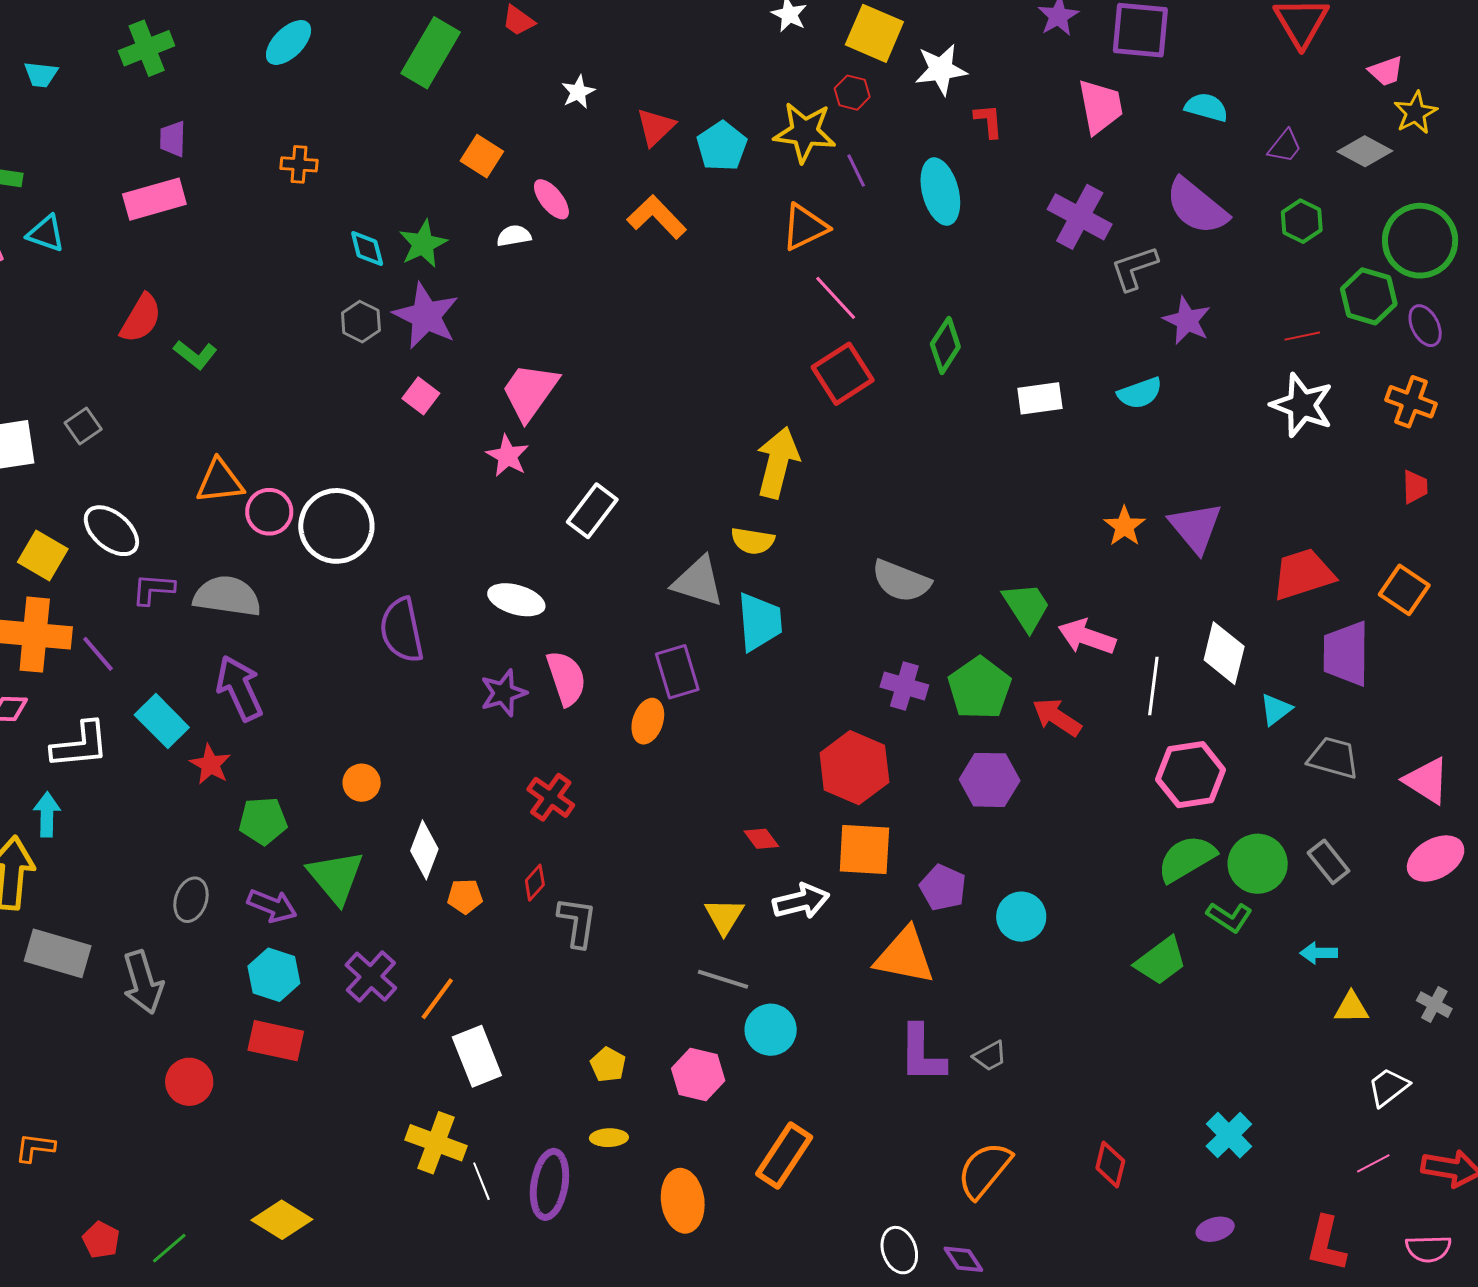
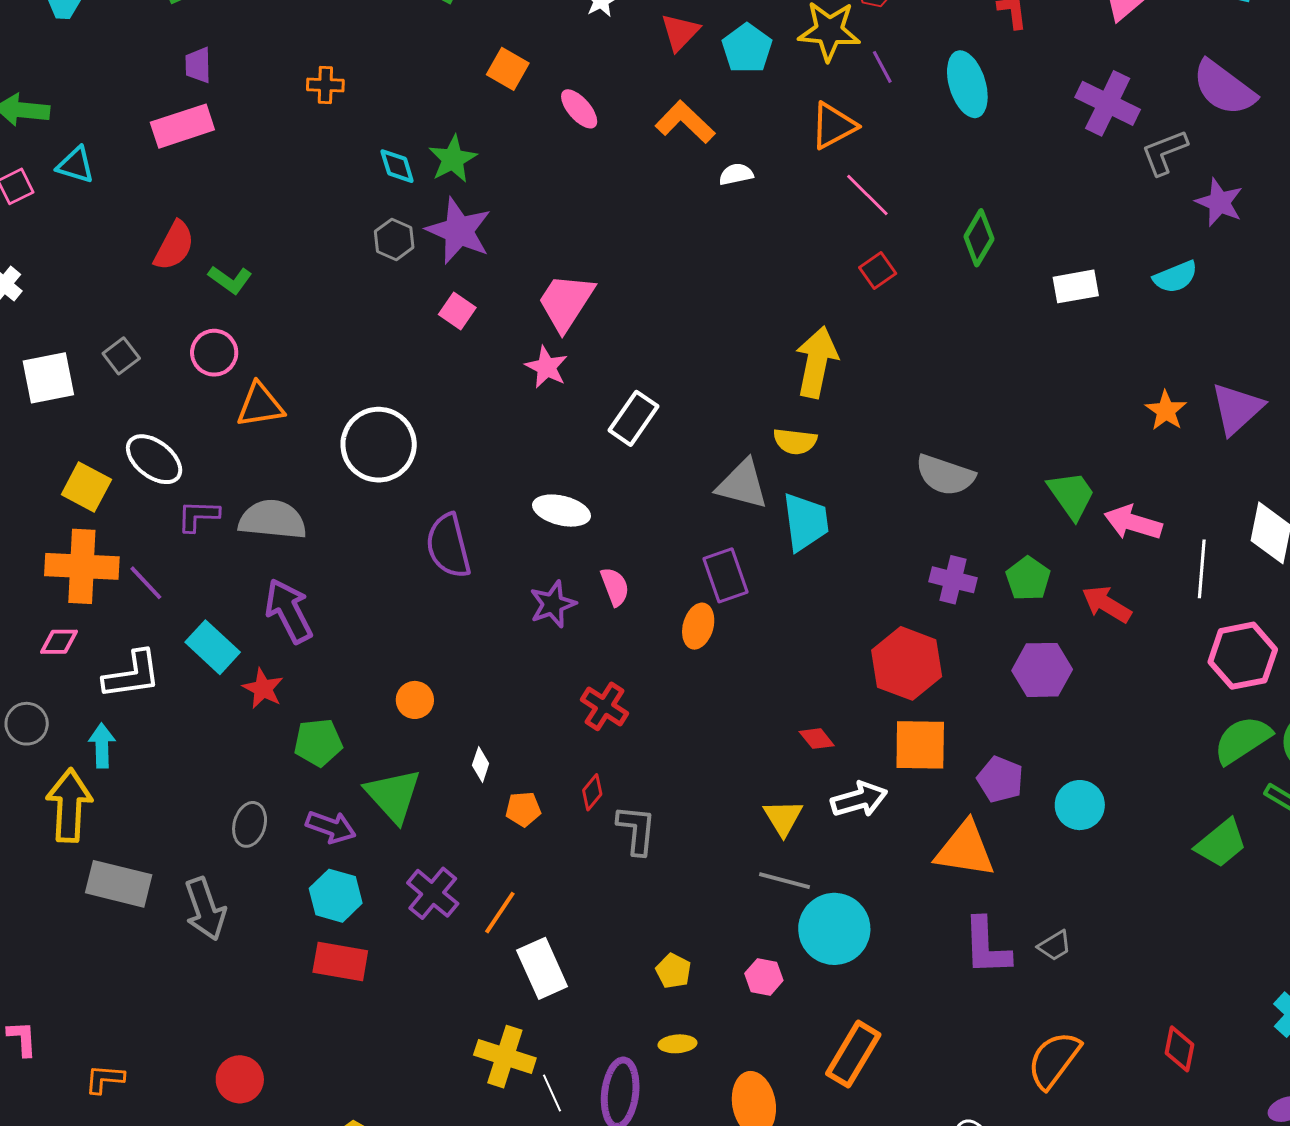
white semicircle: (514, 236) -> (736, 174), moved
red square: (843, 374) -> (878, 270), size x0.6
pink circle: (269, 512) -> (214, 353), moved
purple triangle: (1196, 527) -> (1237, 409), turned 30
pink semicircle: (566, 678) -> (615, 587), size x0.7
green pentagon: (979, 688) -> (1028, 579), size x0.7
white diamond: (424, 850) -> (481, 764), size x0.6
cyan circle: (771, 1030) -> (834, 929), size x1.4
pink hexagon: (698, 1075) -> (764, 977), size x0.7
red circle: (189, 1082) -> (240, 1079), moved

